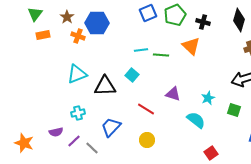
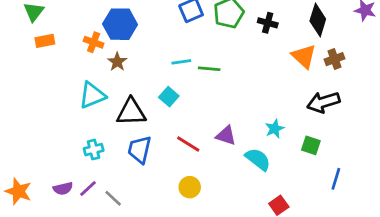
brown star: (67, 17) -> (117, 62), moved
orange triangle: (191, 46) -> (304, 56), moved
purple triangle: (173, 94) -> (226, 136), moved
blue trapezoid: (111, 127) -> (140, 150), moved, turned -30
purple semicircle: (56, 132) -> (63, 189), moved

